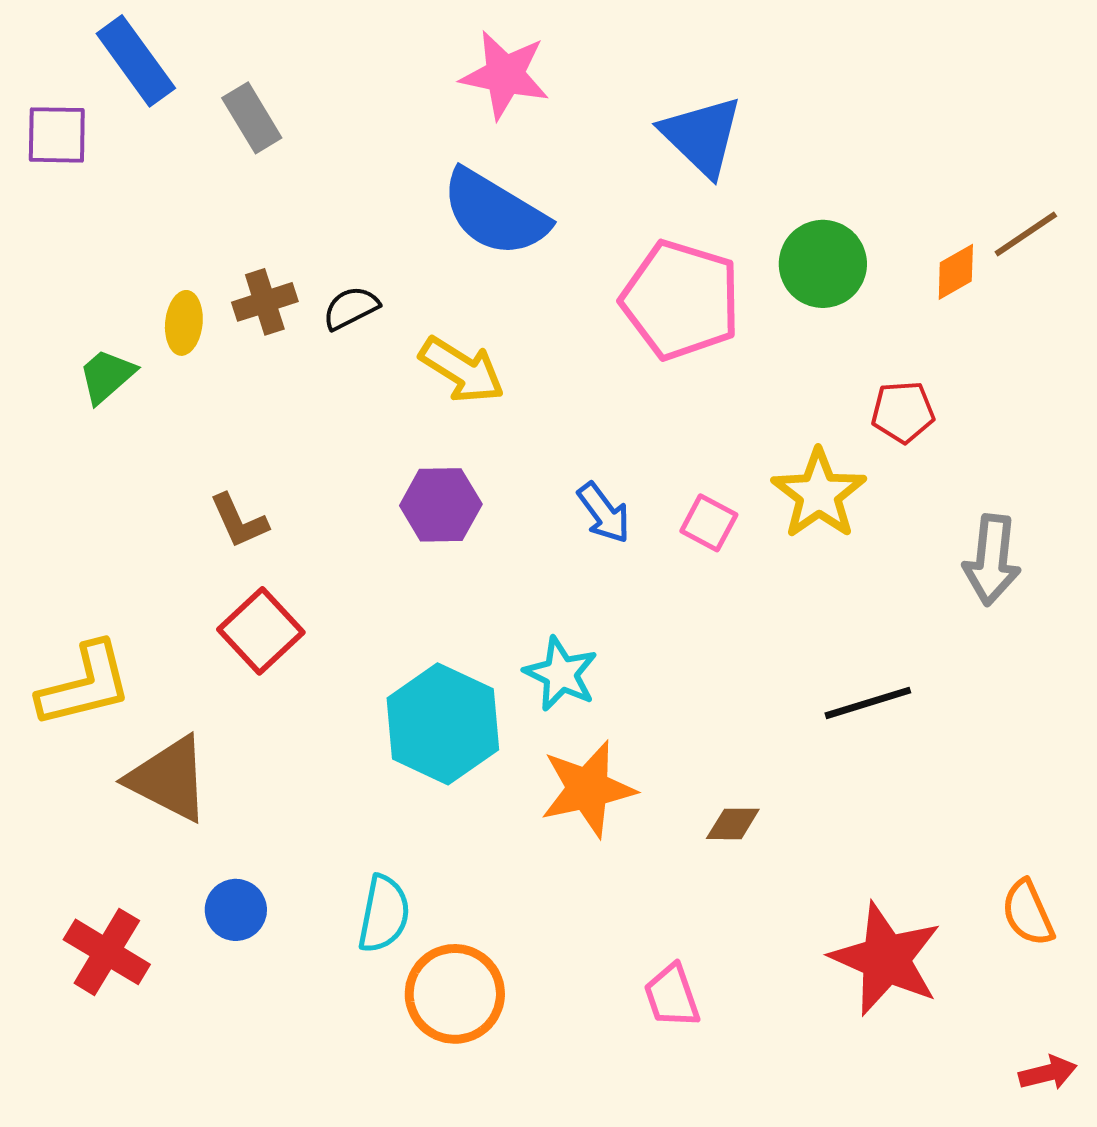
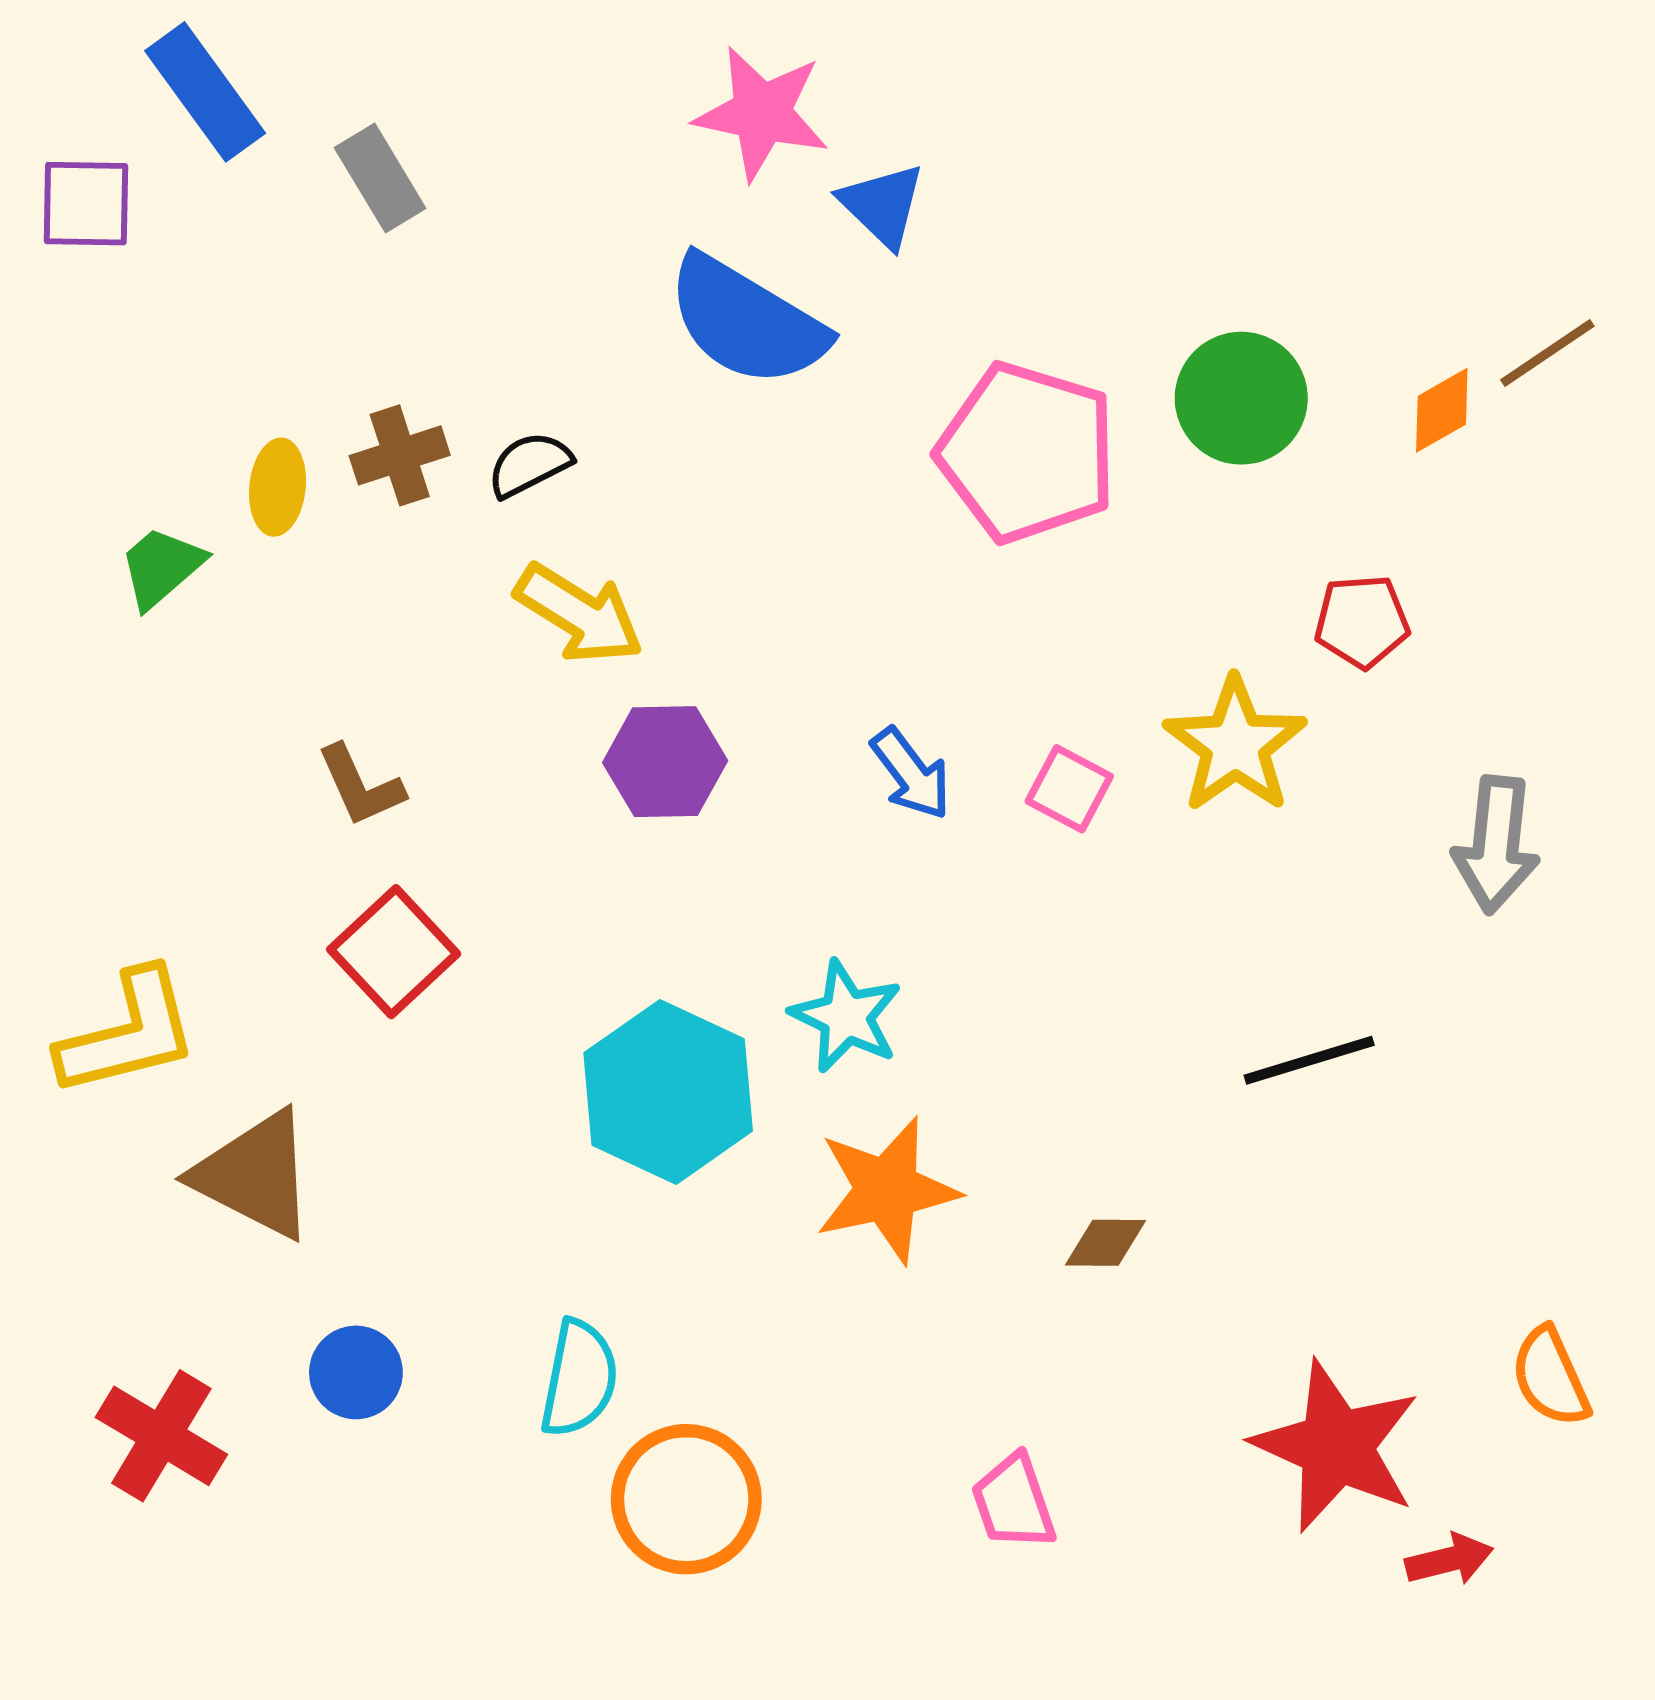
blue triangle: (702, 136) -> (882, 205), moved, size x0.7
yellow arrow: (462, 370) -> (579, 614), moved
red arrow: (1048, 1073) -> (1449, 1559), moved

